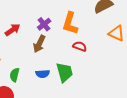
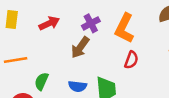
red semicircle: (80, 46) -> (131, 60), turned 80

